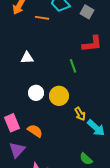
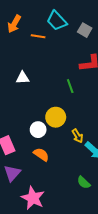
white circle: (36, 93) -> (38, 130), moved
orange semicircle: (35, 131) -> (41, 154), moved

